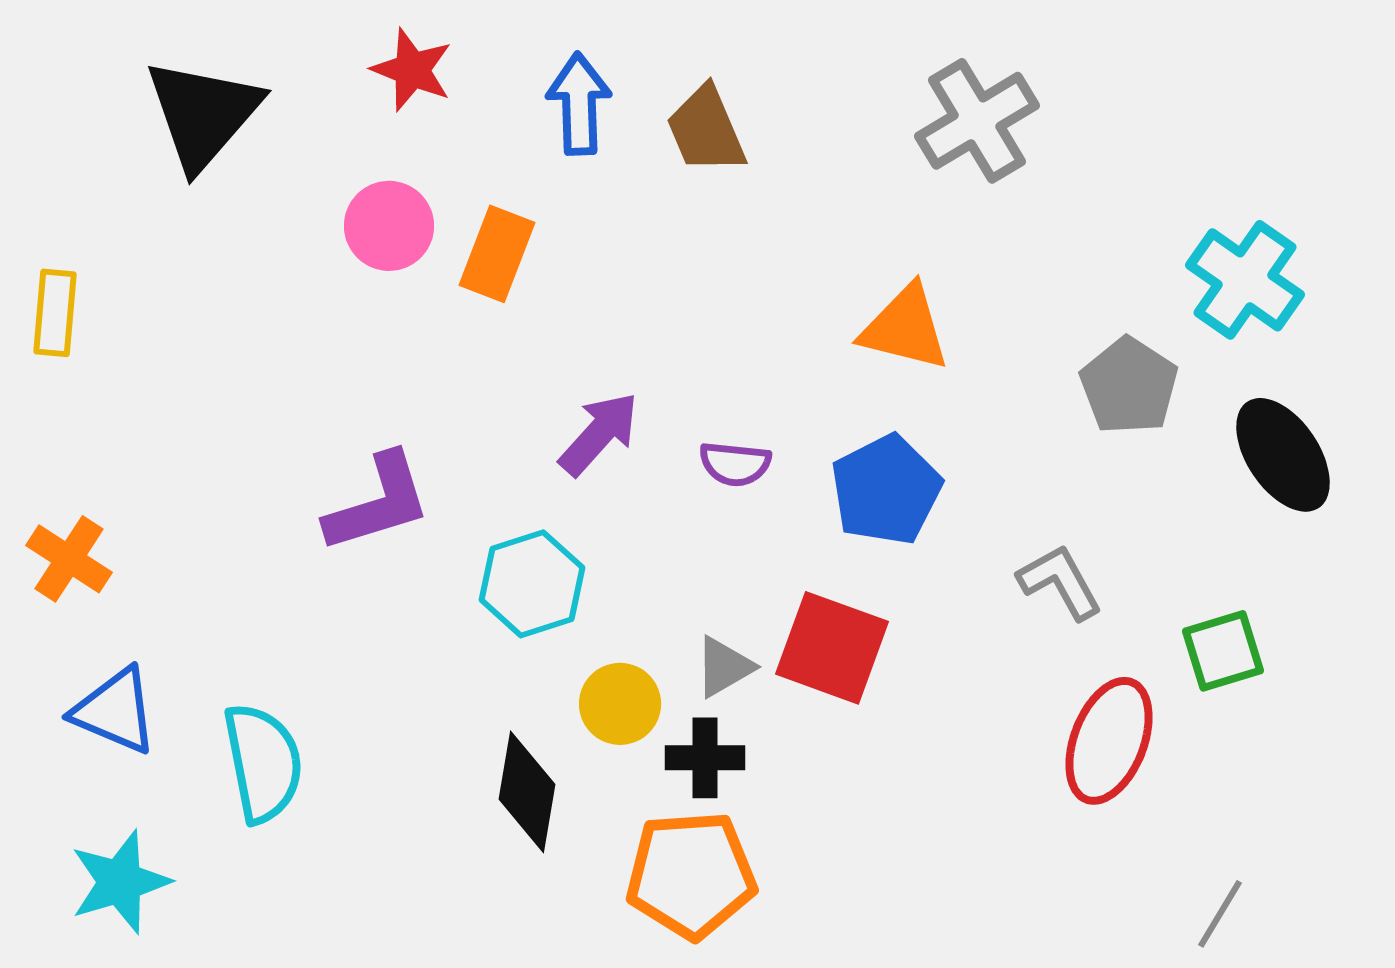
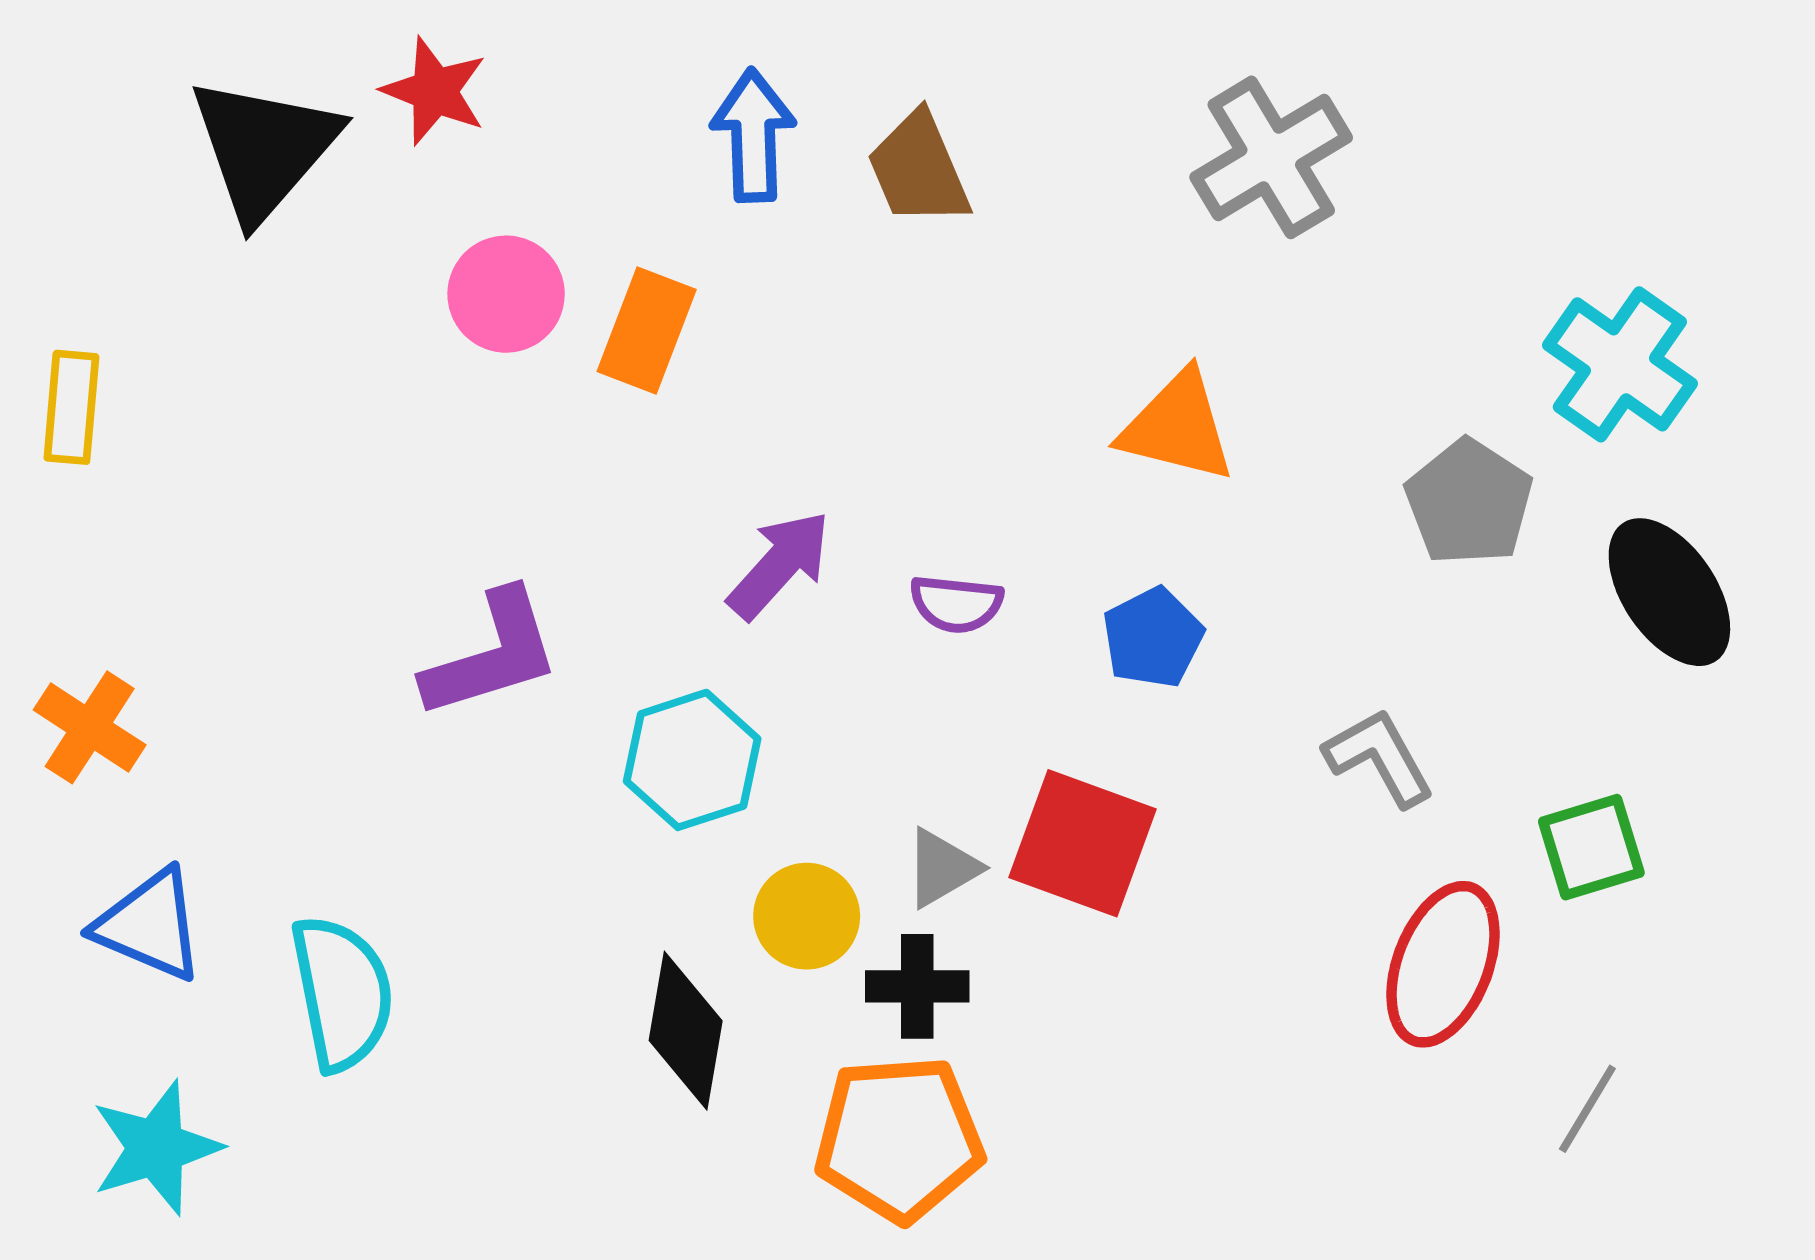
red star: (412, 70) -> (434, 91), moved
blue pentagon: (886, 490) -> (1153, 638), size x0.7
gray line: (1220, 914) -> (1587, 1109), moved

